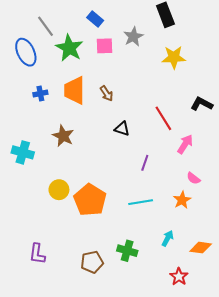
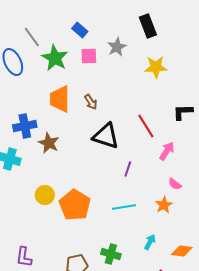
blue cross: (40, 94) -> (25, 126), moved, size x1.6
black L-shape: (202, 104) -> (183, 112), turned -30
black triangle: (122, 129) -> (106, 136), size x1.8

